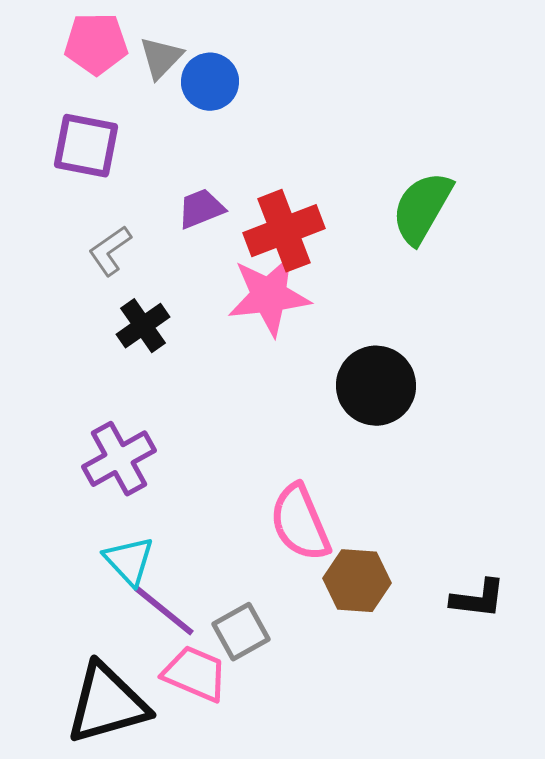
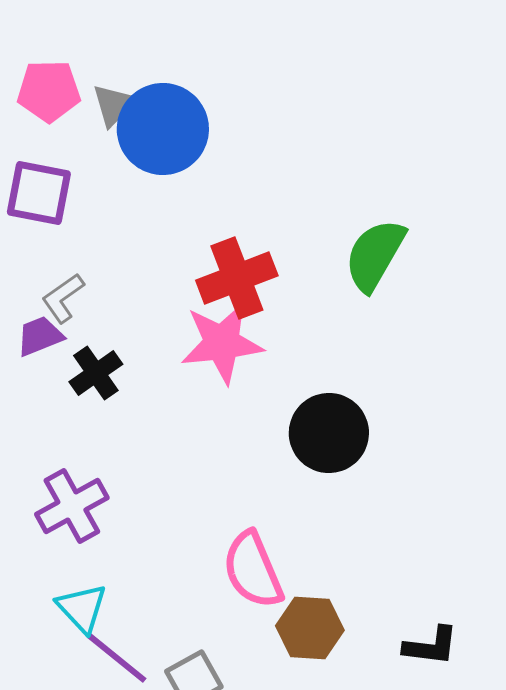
blue circle: (210, 82) -> (163, 129), size x1.6
purple trapezoid: (201, 209) -> (40, 336), moved

